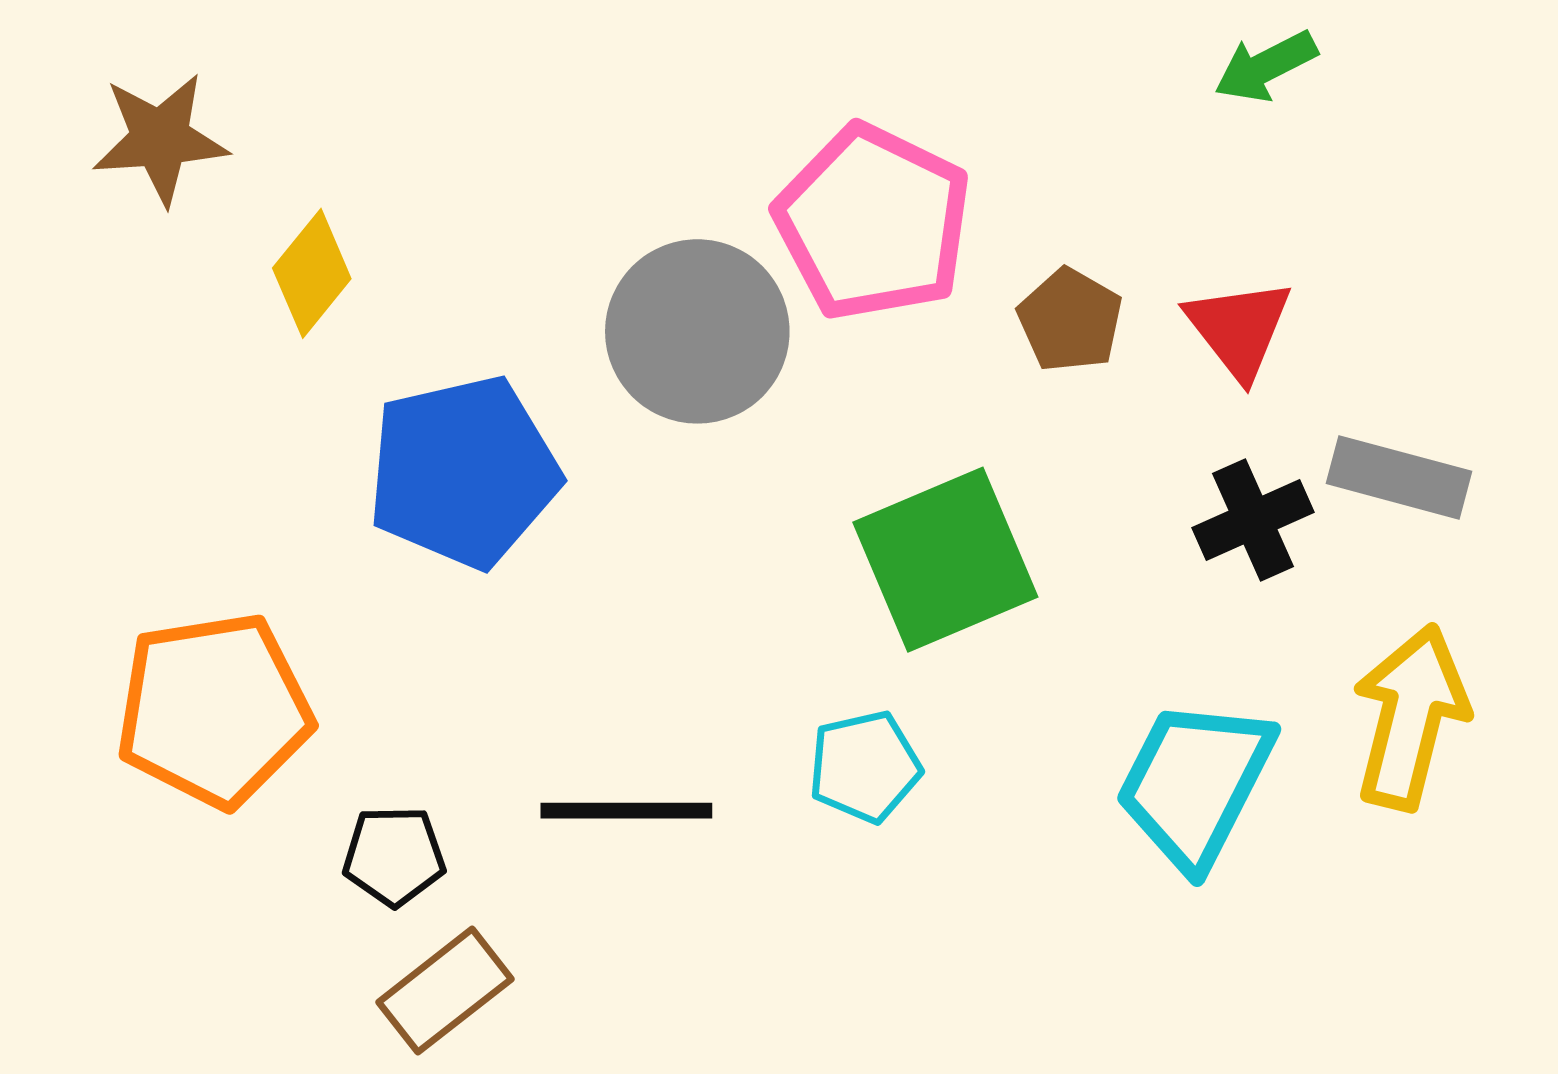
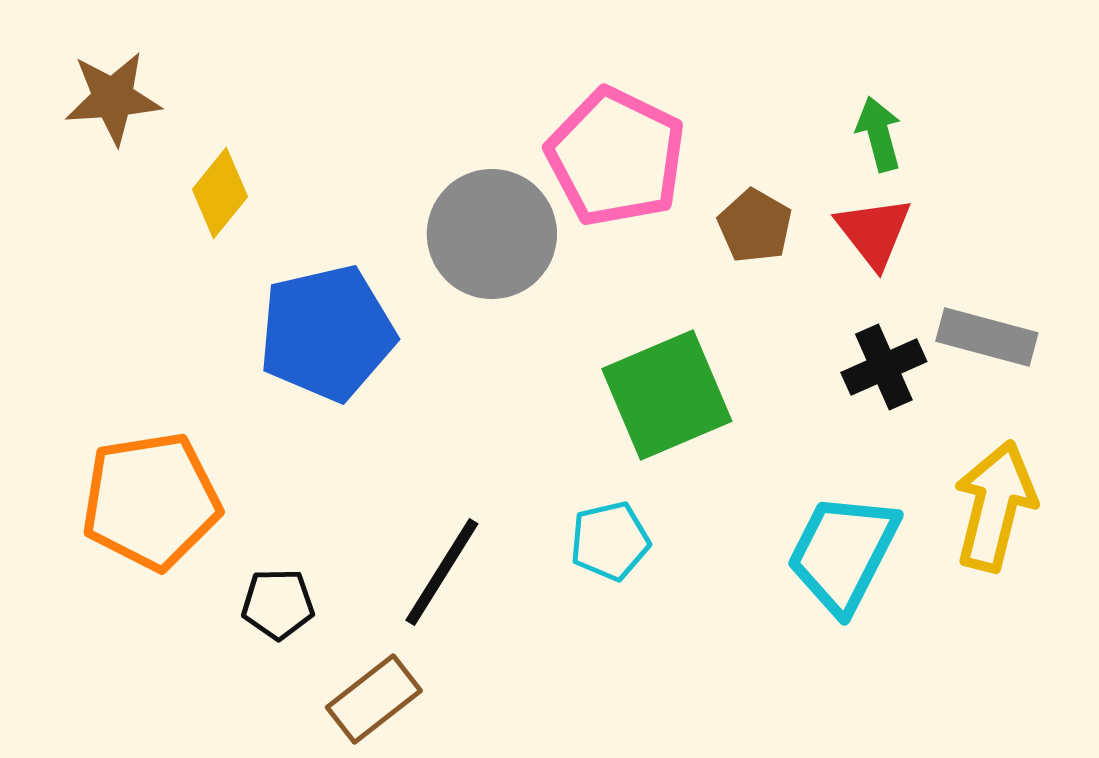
green arrow: (1266, 66) -> (879, 134), moved, turned 102
black line: (626, 811) -> (442, 572), turned -58
brown rectangle: (445, 991) -> (374, 699), moved

